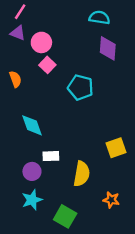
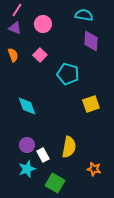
pink circle: (41, 42) -> (43, 24), moved
orange semicircle: (15, 79) -> (13, 55), moved
yellow square: (116, 148) -> (91, 104), moved
white rectangle: (51, 156) -> (43, 155), moved, turned 64

